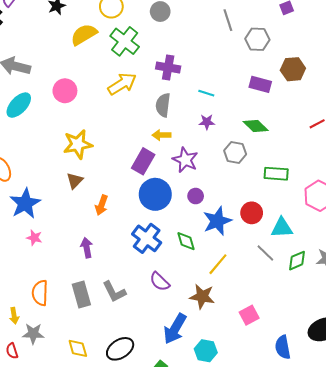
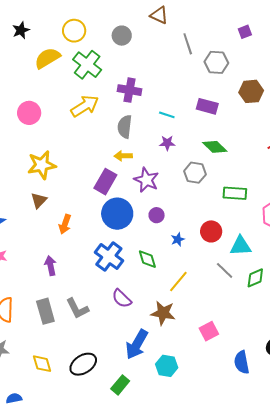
purple rectangle: (260, 84) -> (207, 106), moved
blue star: (217, 221) -> (178, 239), size x0.5

